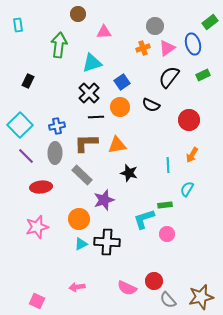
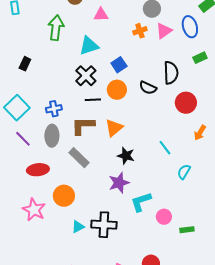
black semicircle: (169, 77) -> (171, 73), moved, turned 140
orange triangle: (117, 145) -> (114, 128), turned -30
orange arrow: (192, 155) -> (200, 133), moved
cyan line: (168, 165) -> (165, 148), turned -35
purple star: (104, 200) -> (119, 183), moved
green rectangle: (165, 205) -> (187, 230), moved
orange circle: (79, 219) -> (64, 196), moved
pink star: (37, 227) -> (34, 210), turned -30

